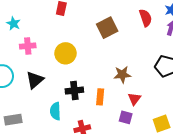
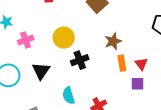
brown star: (122, 74) -> (113, 41), moved
black cross: (74, 91) -> (80, 60), moved
orange rectangle: (100, 97) -> (122, 63), moved

